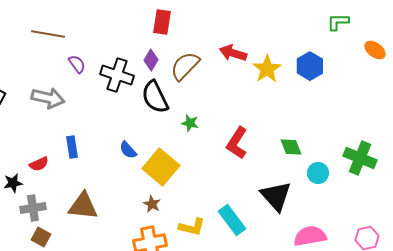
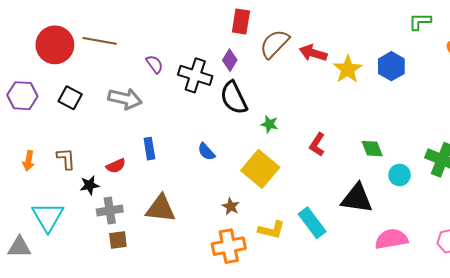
brown line: (48, 34) -> (100, 41), moved
brown semicircle: (185, 66) -> (274, 44), moved
red L-shape: (237, 143) -> (317, 144), size x0.7
yellow square: (161, 167) -> (260, 169), moved
black triangle: (276, 196) -> (357, 198), turned -40
brown square: (41, 237) -> (118, 240), turned -36

